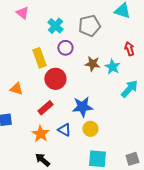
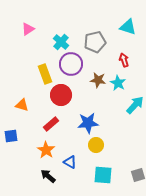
pink triangle: (22, 13) -> (28, 29), turned 48
purple circle: (65, 48) -> (71, 64), size x1.5
red arrow: (129, 49) -> (124, 60), moved
blue triangle: (64, 130) -> (70, 162), moved

